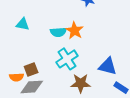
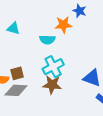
orange star: (74, 31) -> (63, 25), moved, turned 30
brown star: (81, 83) -> (52, 85), moved

